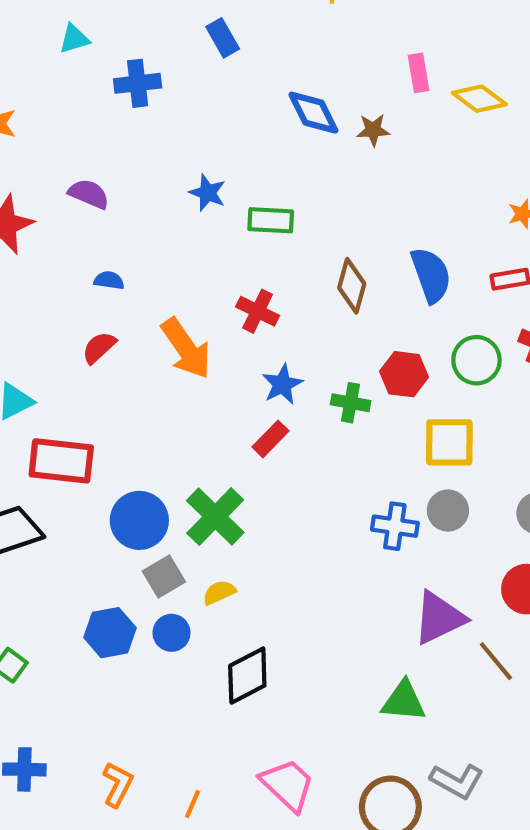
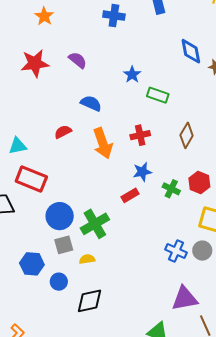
blue semicircle: (109, 280) -> (91, 103), moved, size x1.5
red cross: (258, 311) -> (140, 135), turned 36
blue circle: (172, 633) -> (59, 282), moved

